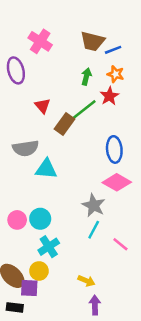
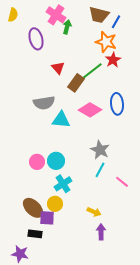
blue line: (113, 50) -> (116, 22), turned -40
orange star: (116, 74) -> (106, 42), moved, size x1.5
green arrow: (86, 77) -> (67, 27), moved
pink diamond: (117, 182) -> (90, 110), moved

